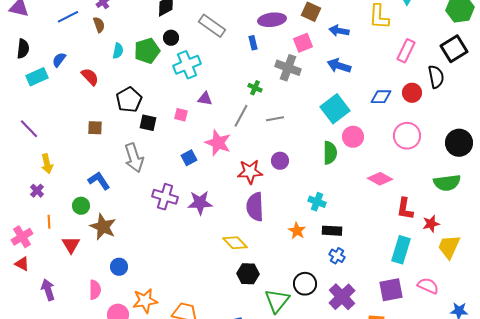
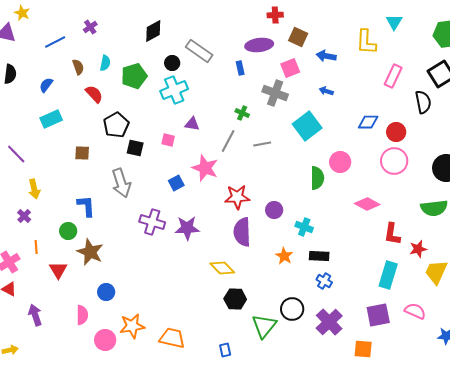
brown semicircle: (99, 25) -> (78, 67), moved
black circle: (171, 38) -> (172, 63), moved
cyan semicircle: (118, 51) -> (105, 63), moved
blue arrow: (339, 66) -> (326, 91), size x0.6
cyan rectangle: (37, 77) -> (51, 119), moved
red semicircle: (90, 77) -> (94, 94), moved
red circle: (412, 93) -> (396, 132), moved
cyan square: (335, 109) -> (307, 126), moved
purple circle: (280, 161) -> (274, 210), moved
blue L-shape: (99, 181) -> (86, 206), turned 30

